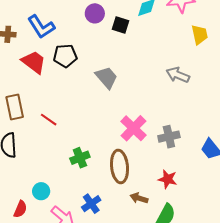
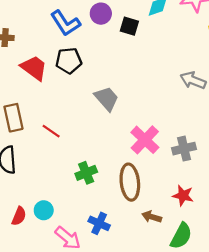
blue L-shape: (41, 27) -> (65, 23), moved
gray trapezoid: (106, 77) -> (107, 99), moved
blue cross: (91, 204) -> (99, 223), turned -30
red semicircle: (20, 209) -> (19, 216), moved

